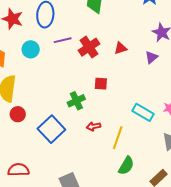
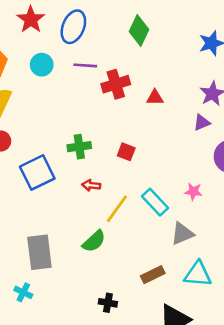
purple triangle: (151, 57) -> (202, 123), moved
red square: (101, 84) -> (126, 152), moved
cyan rectangle: (143, 112) -> (155, 202), moved
green semicircle: (126, 166) -> (94, 241), moved

